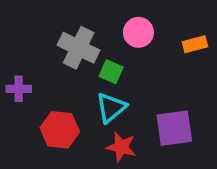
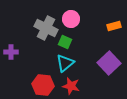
pink circle: (138, 32) -> (71, 19), moved
purple square: (174, 128) -> (109, 63), moved, turned -35
red hexagon: (60, 130) -> (43, 85), moved

